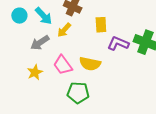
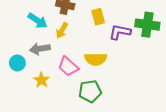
cyan circle: (19, 16) -> (17, 63), moved
gray arrow: (40, 43) -> (40, 49), turned 36

